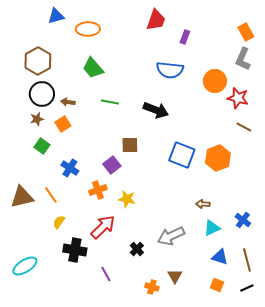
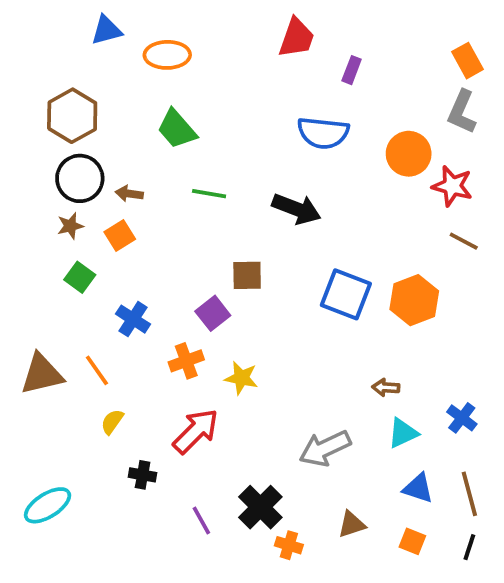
black cross: (137, 249) -> (260, 507), moved, size x1.6
black cross: (75, 250) -> (143, 475), size x0.6
brown triangle: (175, 276) -> (352, 524), moved, turned 42
black line: (247, 288) -> (469, 547), turned -48

